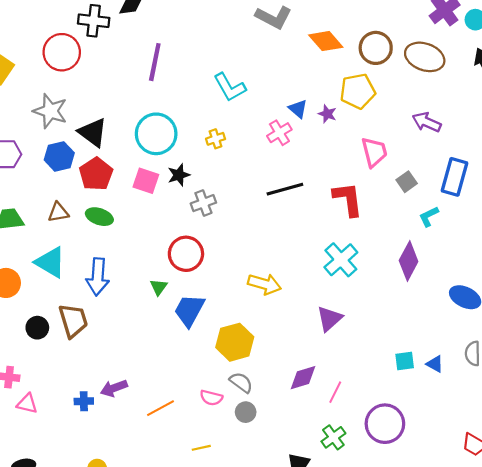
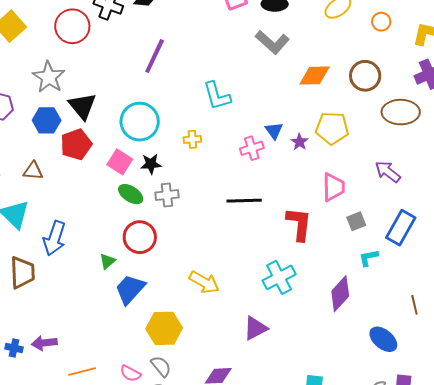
orange diamond: (326, 41) -> (315, 75), turned -64
brown circle: (376, 48) -> (365, 76), moved
brown ellipse: (425, 57) -> (401, 112), turned -33
green ellipse: (99, 217) -> (131, 194), moved

